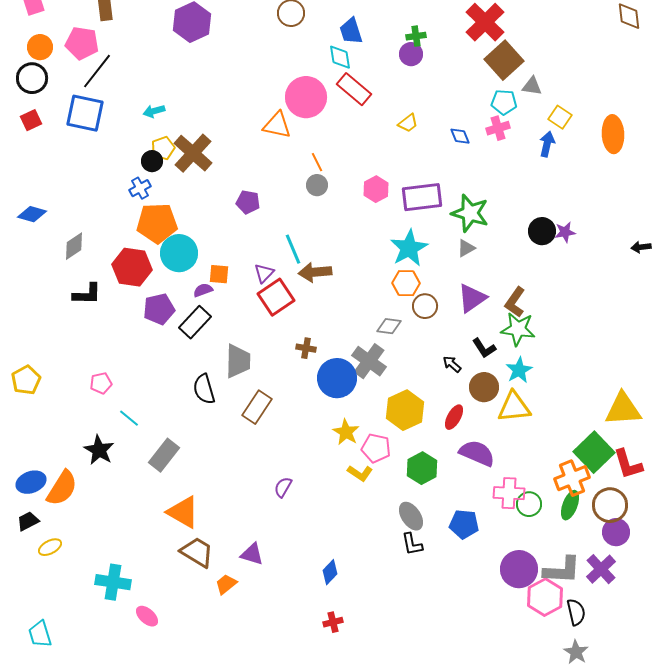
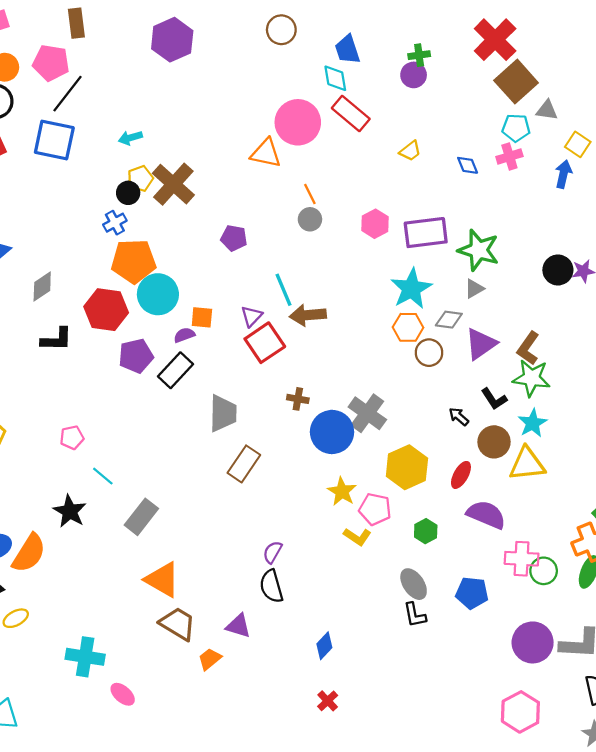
gray diamond: (389, 326) -> (449, 320), moved
black semicircle: (204, 389) -> (271, 586), moved
green hexagon: (422, 468) -> (426, 531), size x0.7
pink hexagon: (545, 597) -> (520, 712), moved
red cross: (333, 622) -> (328, 701), turned -30

